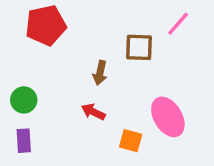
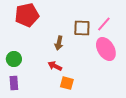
pink line: (178, 24) -> (104, 24), moved
pink ellipse: (168, 117) -> (106, 49), moved
orange square: (131, 141) -> (67, 83), moved

